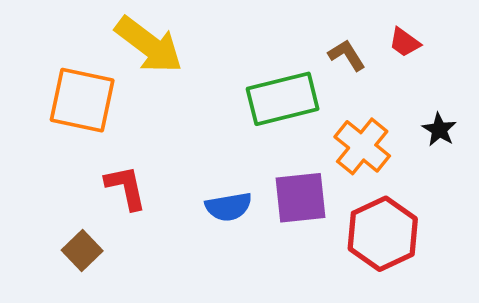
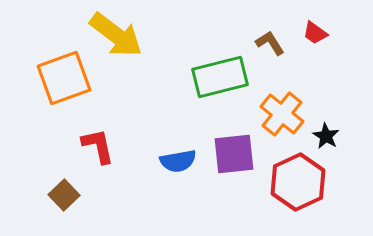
orange square: (82, 100) -> (64, 78), turned -32
black star: (439, 130) -> (326, 136), moved

